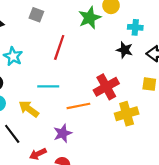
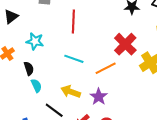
cyan line: (48, 86) -> (74, 59), turned 36
yellow arrow: (29, 109) -> (71, 92), moved

